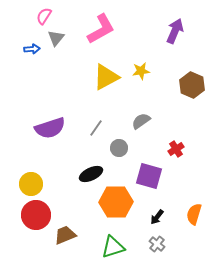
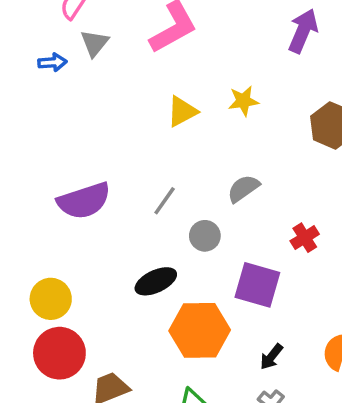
yellow triangle: (106, 77) -> (182, 111), size x0.7

